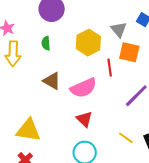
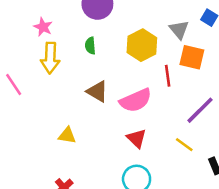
yellow triangle: (28, 130) -> (67, 135), moved, size x0.6
yellow line: (126, 138) -> (184, 145), moved

